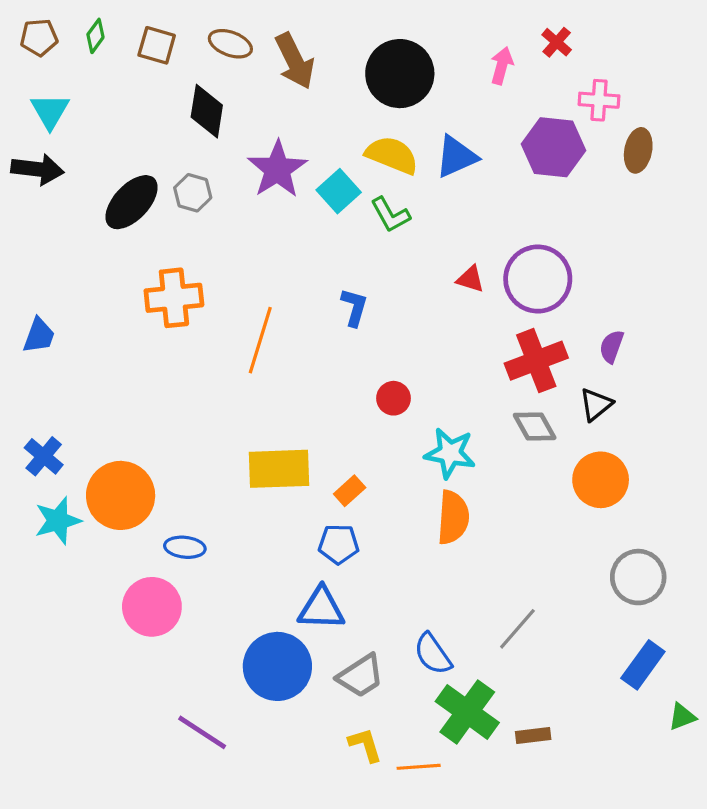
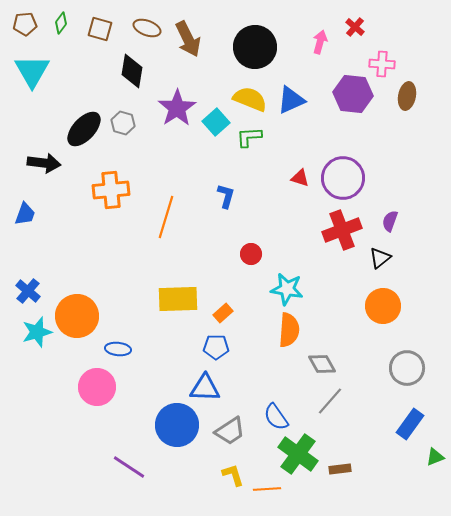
cyan triangle: (50, 111) -> (32, 71), size x1.4
black arrow: (37, 169) -> (44, 163), moved
green L-shape: (390, 215) -> (249, 137), turned 116
gray diamond: (535, 426) -> (322, 364), moved

